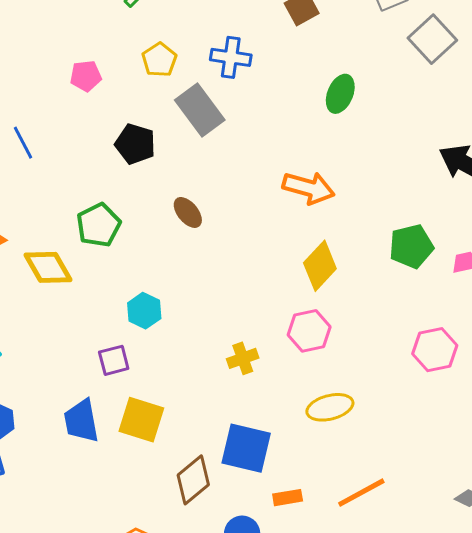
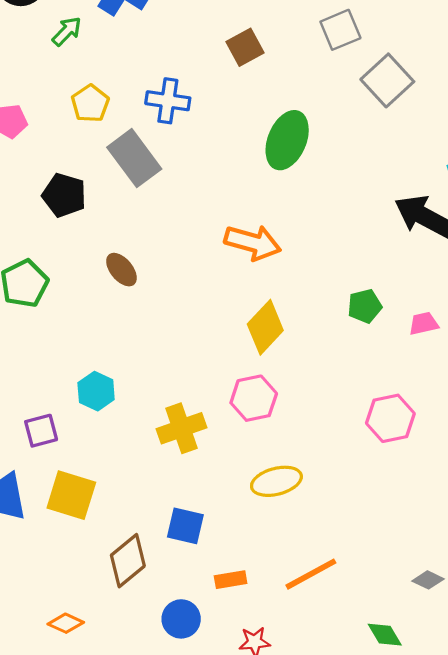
green ellipse: (340, 94) -> (287, 140), size x1.4
green pentagon: (411, 246) -> (365, 306), size x0.7
cyan hexagon: (144, 311) -> (96, 391), moved
yellow cross: (243, 358) -> (181, 428), size x1.4
blue square: (246, 448) -> (185, 526), size x0.7

